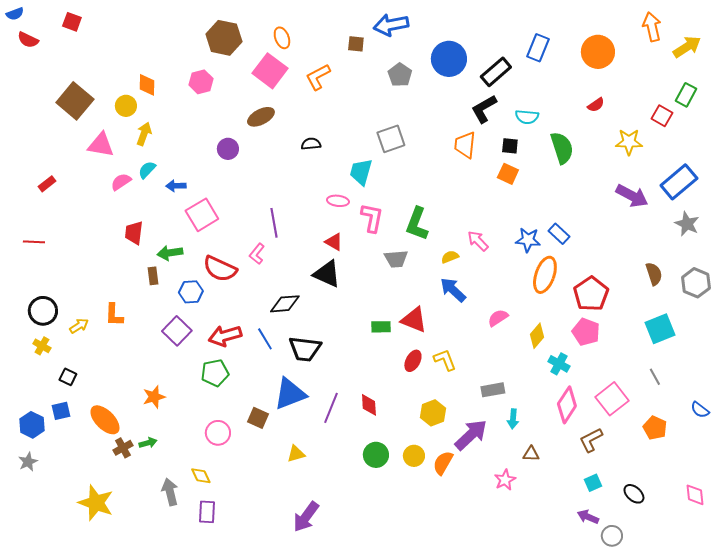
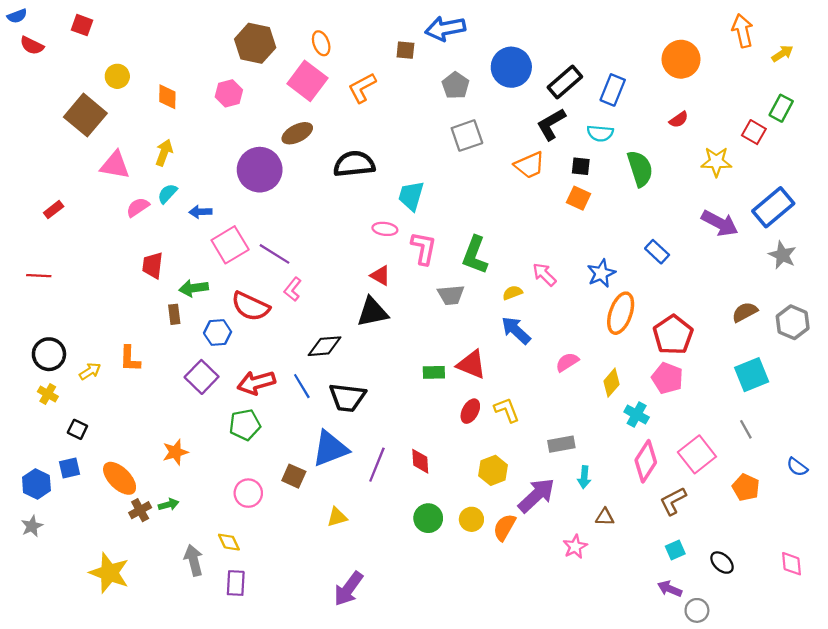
yellow arrow: (687, 47) -> (782, 54), size x0.7
blue rectangle: (538, 48) -> (613, 90), moved
yellow circle: (126, 106) -> (117, 76), moved
gray square: (391, 139) -> (467, 136), moved
black semicircle: (311, 144) -> (354, 164), size x1.8
orange trapezoid: (465, 145) -> (530, 165), turned -120
purple circle: (228, 149) -> (260, 170), size x1.8
purple line: (274, 223) -> (274, 254), moved, turned -48
blue rectangle: (559, 234) -> (657, 252), moved
blue star: (528, 240) -> (601, 273), turned -30
black triangle: (327, 274) -> (372, 312), turned -36
brown semicircle: (654, 274) -> (745, 312), turned -100

